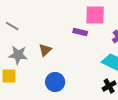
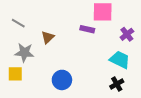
brown triangle: (45, 50) -> (48, 37), moved

